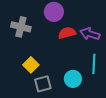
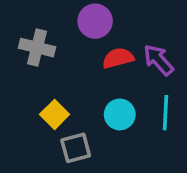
purple arrow: (90, 34) -> (158, 60), turned 30
cyan circle: (73, 79) -> (120, 114), moved

